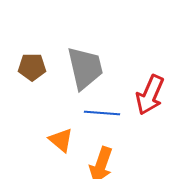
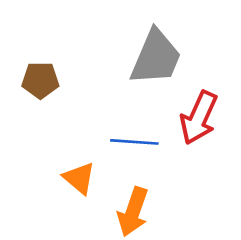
gray trapezoid: (85, 68) -> (156, 57), moved, turned 36

